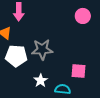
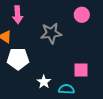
gray star: (42, 49) -> (51, 33), moved

